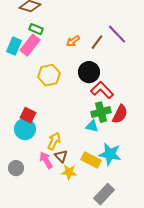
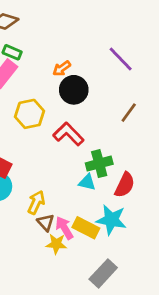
brown line: (97, 42) -> (129, 113), moved
black circle: (89, 72) -> (74, 90), moved
red L-shape: (102, 90) -> (68, 134), moved
red semicircle: (120, 114) -> (125, 185), moved
pink arrow: (46, 160) -> (64, 228), moved

